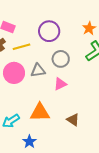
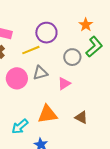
yellow line: (21, 47) -> (31, 50), moved
gray circle: (61, 59) -> (72, 57), moved

